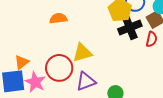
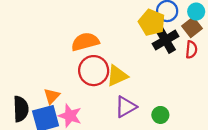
orange semicircle: (58, 18) -> (85, 42), size x1.4
red circle: (59, 68) -> (94, 71), moved

